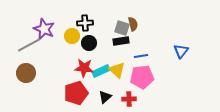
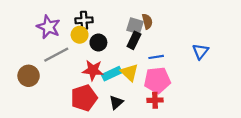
black cross: (85, 23) -> (84, 20), moved
black rectangle: (121, 41) -> (134, 40), turned -56
gray line: (29, 45) -> (56, 55), moved
red cross: (129, 99) -> (155, 100), moved

